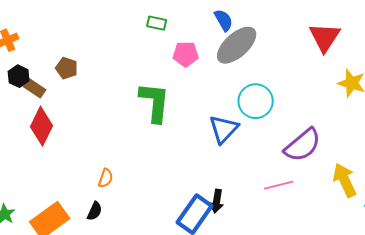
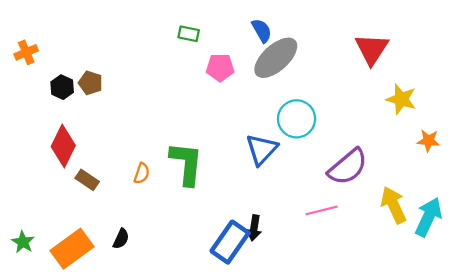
black hexagon: (19, 76) -> (62, 87), moved
brown rectangle: (35, 88) -> (87, 180), moved
green L-shape: (155, 102) -> (186, 164), moved
orange semicircle: (106, 178) -> (142, 173), moved

